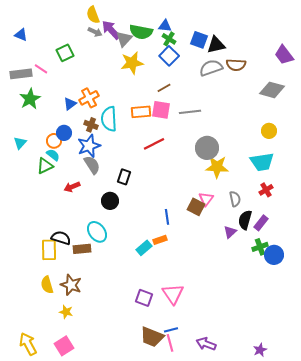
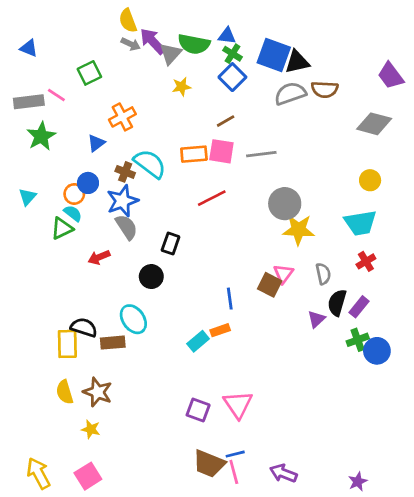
blue square: (199, 40) -> (274, 55), size x1.4
yellow star: (132, 63) -> (182, 87), size x0.6
orange cross: (89, 98) -> (122, 117), moved
cyan semicircle: (109, 119) -> (150, 164), turned 130

